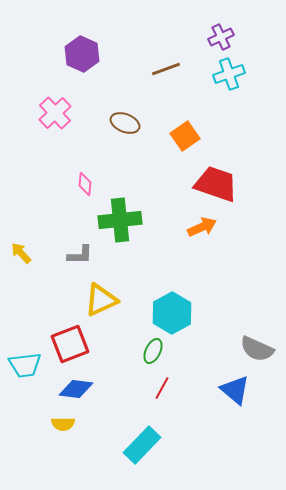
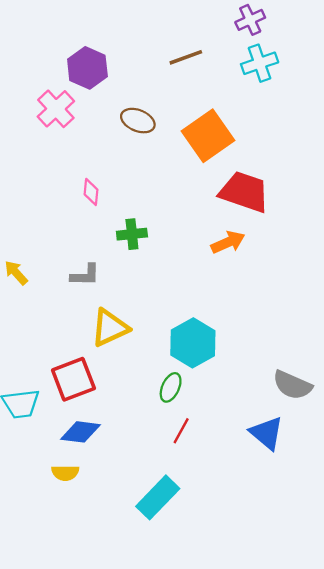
purple hexagon: (82, 54) -> (87, 68), moved
orange square: (185, 136) -> (208, 136), size x1.5
green cross: (120, 220) -> (132, 234), size x0.6

